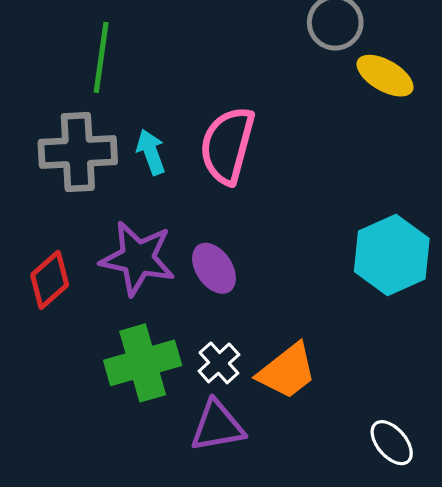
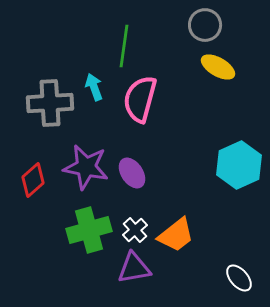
green line: (101, 57) -> (124, 46), moved
yellow ellipse: (385, 76) -> (218, 67), moved
cyan arrow: (151, 152) -> (94, 87), moved

